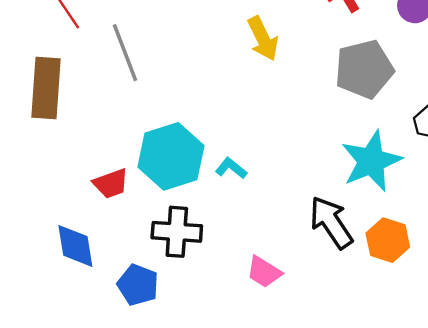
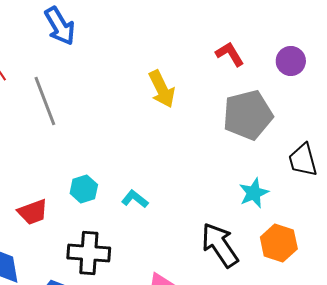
cyan hexagon: (171, 156) -> (84, 189), size x0.5
cyan star: (371, 161) -> (254, 193), size x0.6
orange hexagon: (388, 240) -> (279, 243), moved

